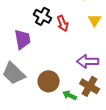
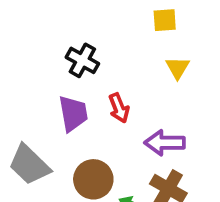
red arrow: (63, 23) -> (119, 108), moved
purple trapezoid: (23, 39) -> (73, 113), moved

